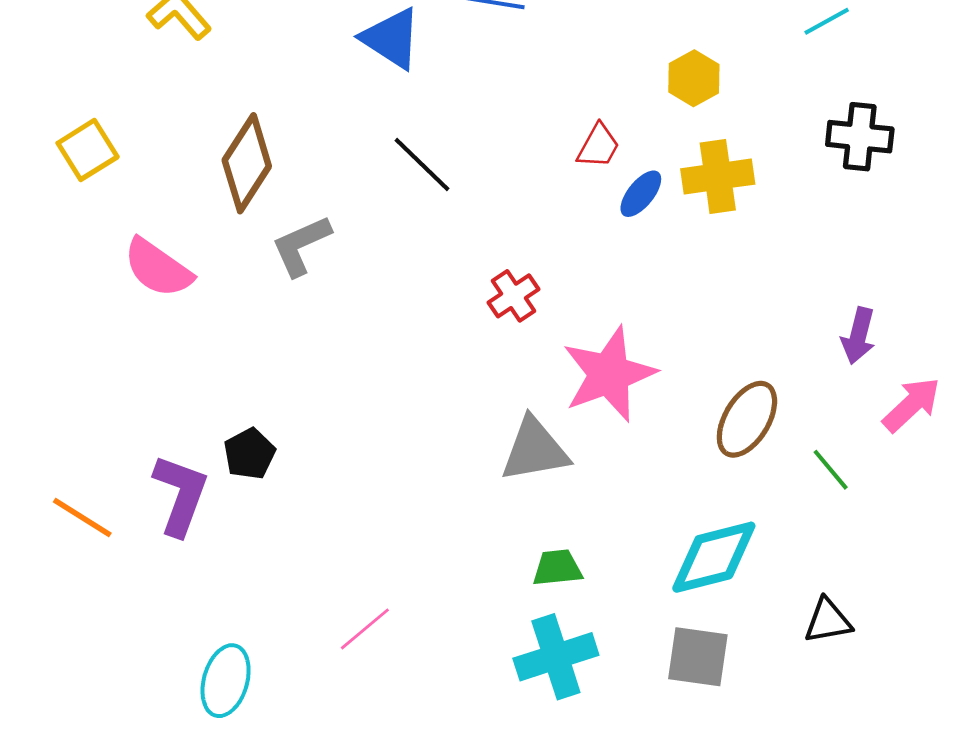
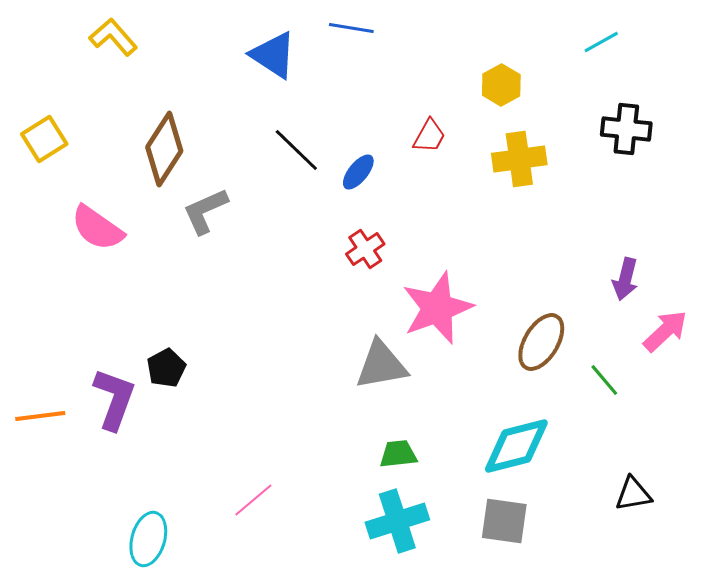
blue ellipse: (641, 194) -> (358, 172), moved
orange line: (82, 517) -> (40, 416), turned -39
black triangle: (828, 621) -> (633, 494), moved

